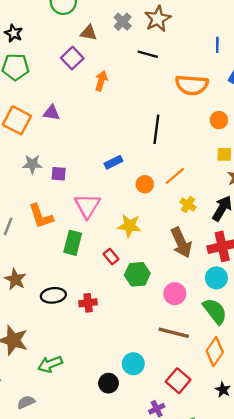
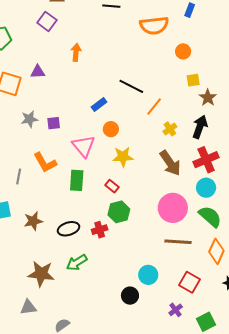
orange arrow: (101, 81) -> (76, 52), moved
black line: (156, 129) -> (131, 86), moved, turned -60
orange circle: (145, 184) -> (111, 129), moved
yellow cross: (188, 204) -> (170, 129), turned 32
green hexagon: (137, 274) -> (119, 212), moved
brown star: (15, 279) -> (33, 221), turned -30
pink circle: (175, 294) -> (173, 208), size x1.5
green arrow: (50, 364) -> (77, 262), moved

